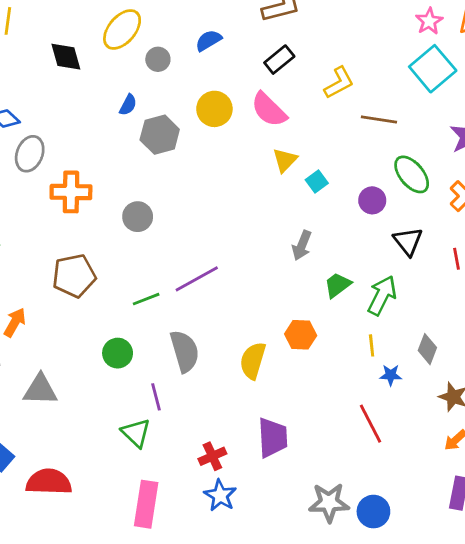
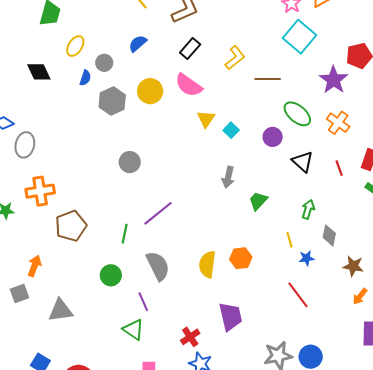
yellow ellipse: (122, 29) -> (75, 46), size x0.7
blue semicircle: (128, 105) -> (85, 78), moved
gray hexagon: (160, 135) -> (112, 101), moved
orange cross: (71, 192) -> (40, 191), moved
gray circle: (138, 217) -> (130, 162), moved
green arrow: (382, 295) -> (308, 209), moved, size x0.7
green line: (146, 299) -> (125, 234), turned -48
orange hexagon: (301, 335) -> (241, 258), moved

